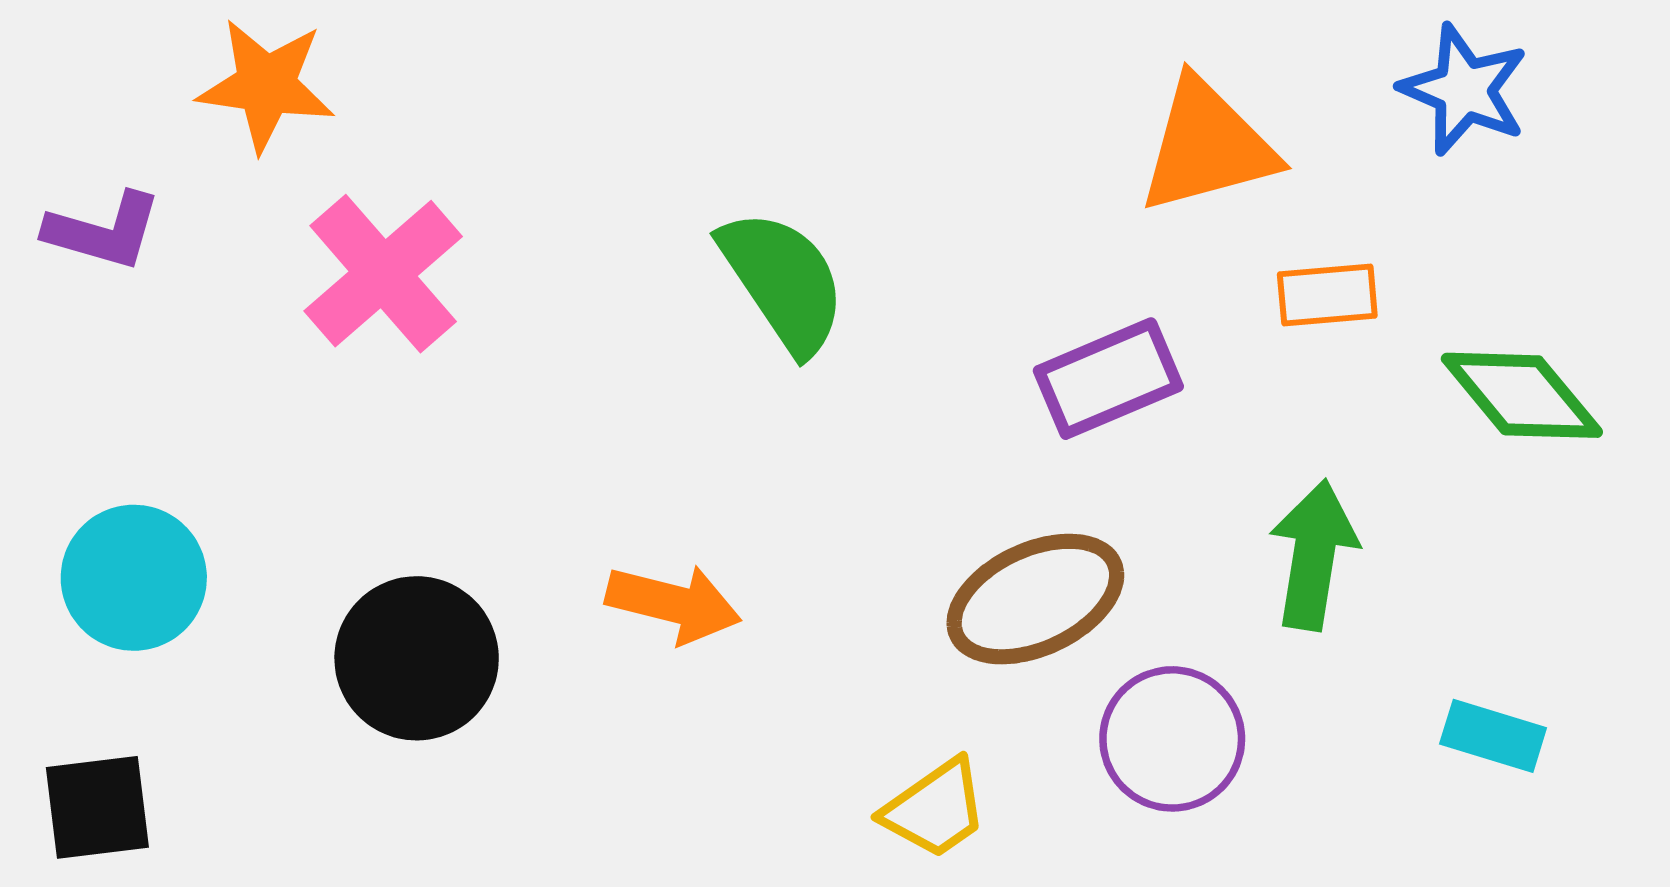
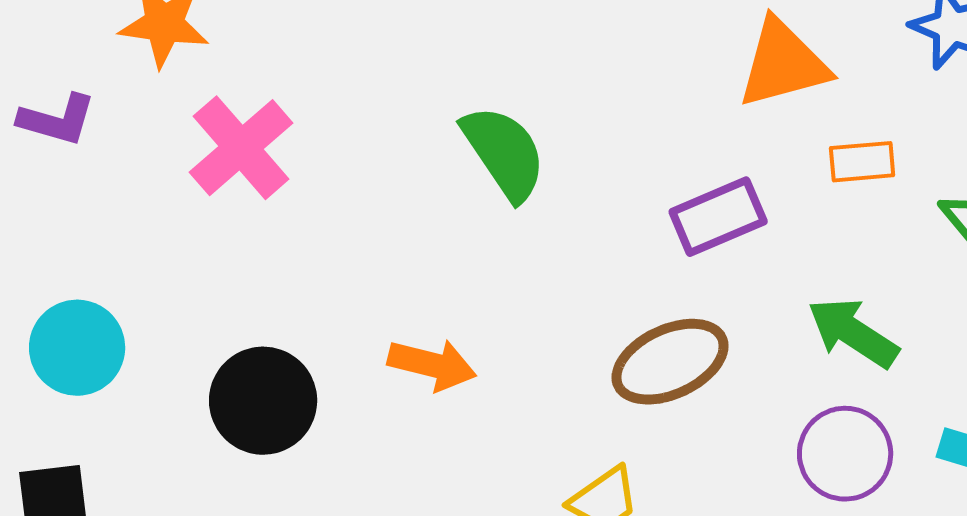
green arrow: (1314, 555) -> (853, 333), turned -66
purple circle: (1172, 739) -> (845, 454), moved

